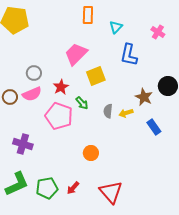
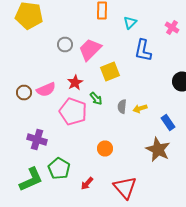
gray circle: (34, 73) -> (65, 44), moved
brown star: (144, 97) -> (158, 150), moved, size x1.4
green pentagon: (47, 188) -> (59, 168), moved, turned -30

